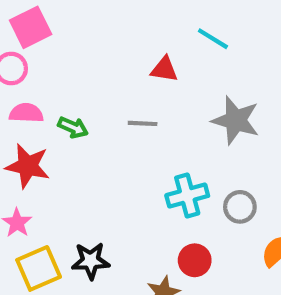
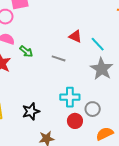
cyan line: (213, 39) -> (98, 44), moved
red circle: (195, 260) -> (75, 121), moved
black star: (91, 261) -> (31, 111), moved, turned -30

